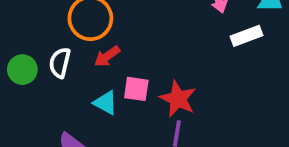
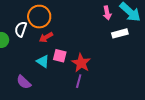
white semicircle: (60, 63) -> (21, 29), moved

